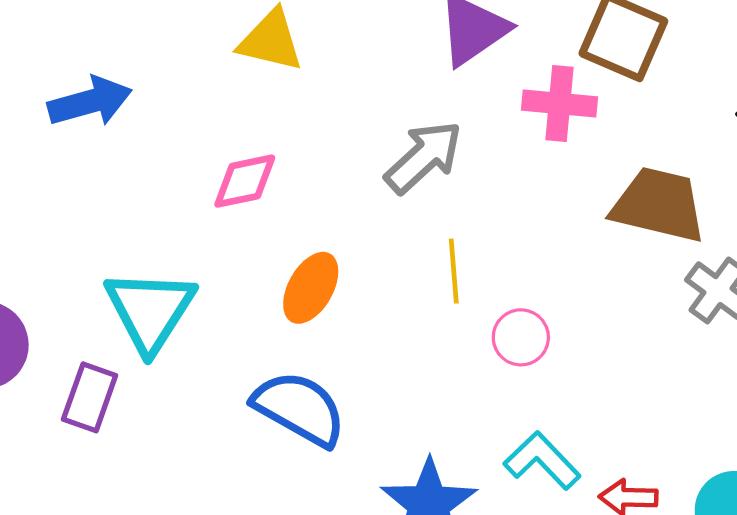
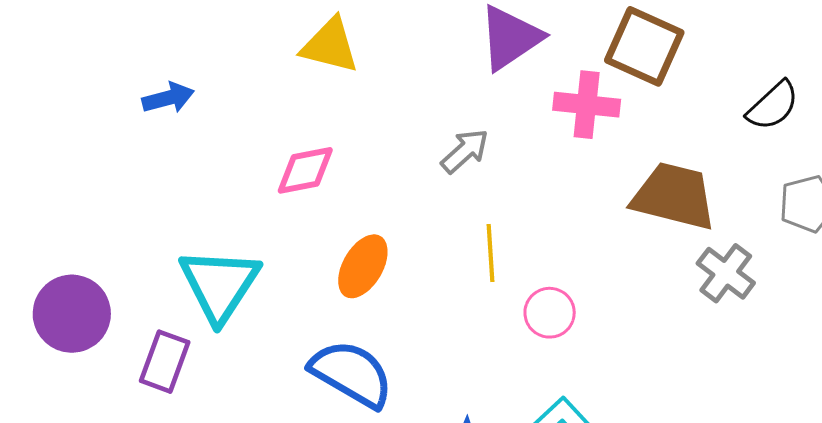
blue arrow: (90, 102) -> (168, 98), size x0.7
gray arrow: (424, 157) -> (465, 151), size x0.7

